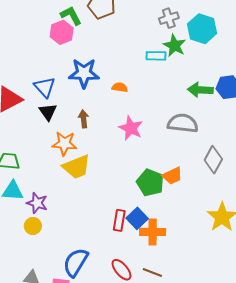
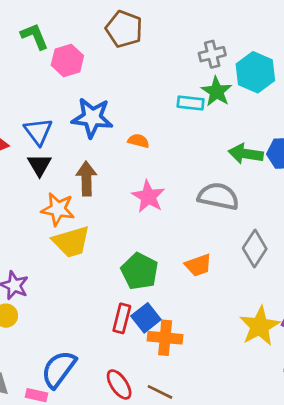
green L-shape: (71, 16) -> (35, 36), moved
brown arrow: (84, 119) -> (86, 179), size x1.4
green pentagon: (150, 183) -> (140, 271), moved

